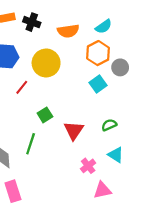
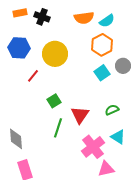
orange semicircle: (68, 31) -> (84, 18), moved
gray circle: (120, 67) -> (123, 66), moved
green line: (31, 144) -> (58, 128), moved
pink cross: (88, 166) -> (93, 147), size x1.6

